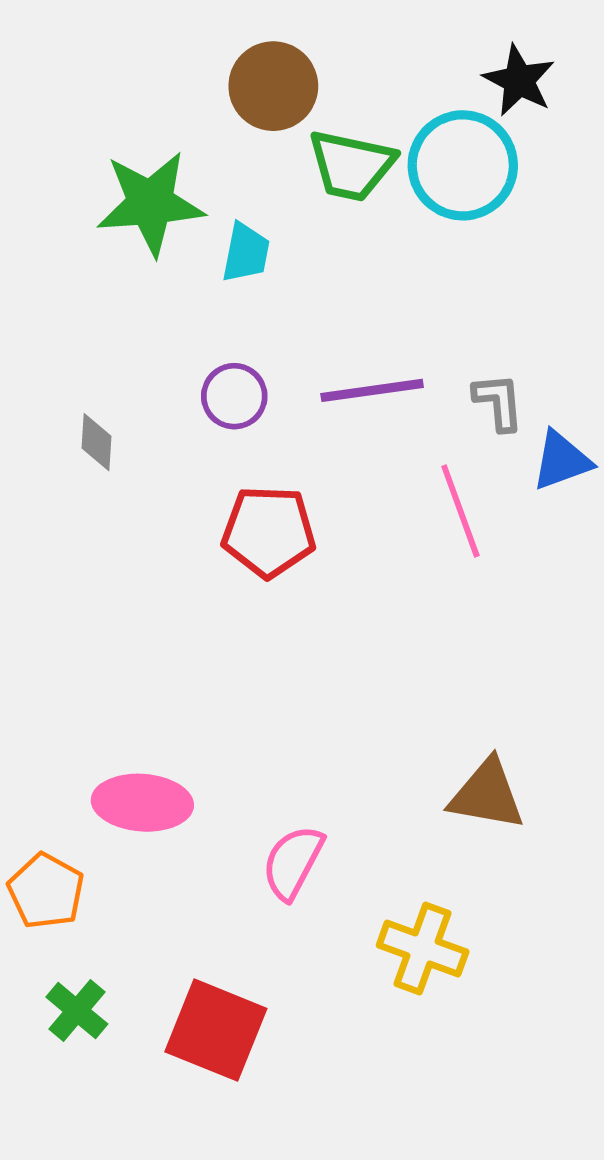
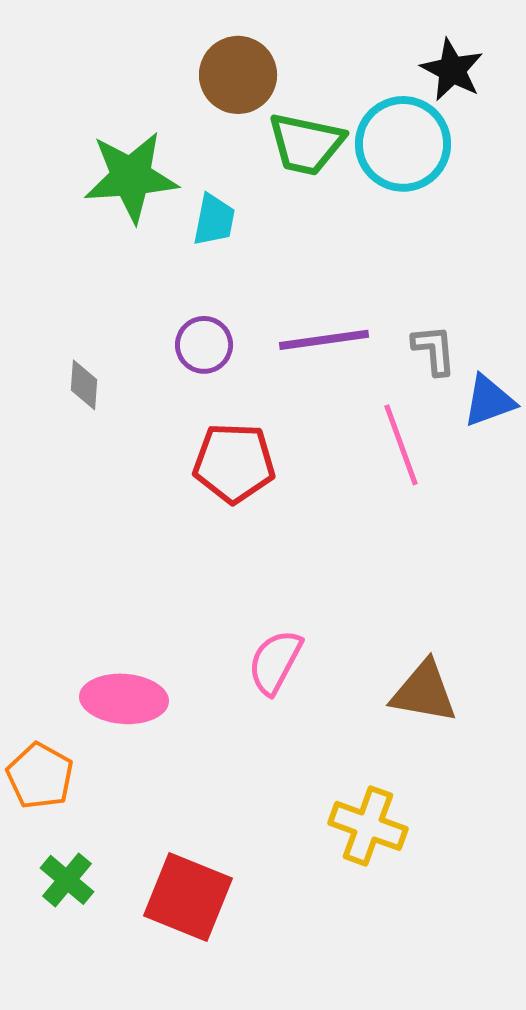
pink semicircle: (293, 862) -> (275, 662), moved

